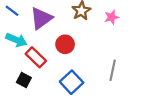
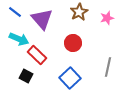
purple triangle: (41, 18) -> (42, 19), turned -35
red circle: (65, 44) -> (73, 43), moved

